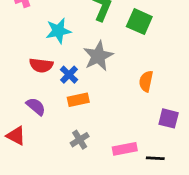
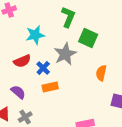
green square: (139, 22) -> (88, 38), moved
red semicircle: (41, 65) -> (22, 61), turned -30
gray cross: (80, 140) -> (25, 117), moved

